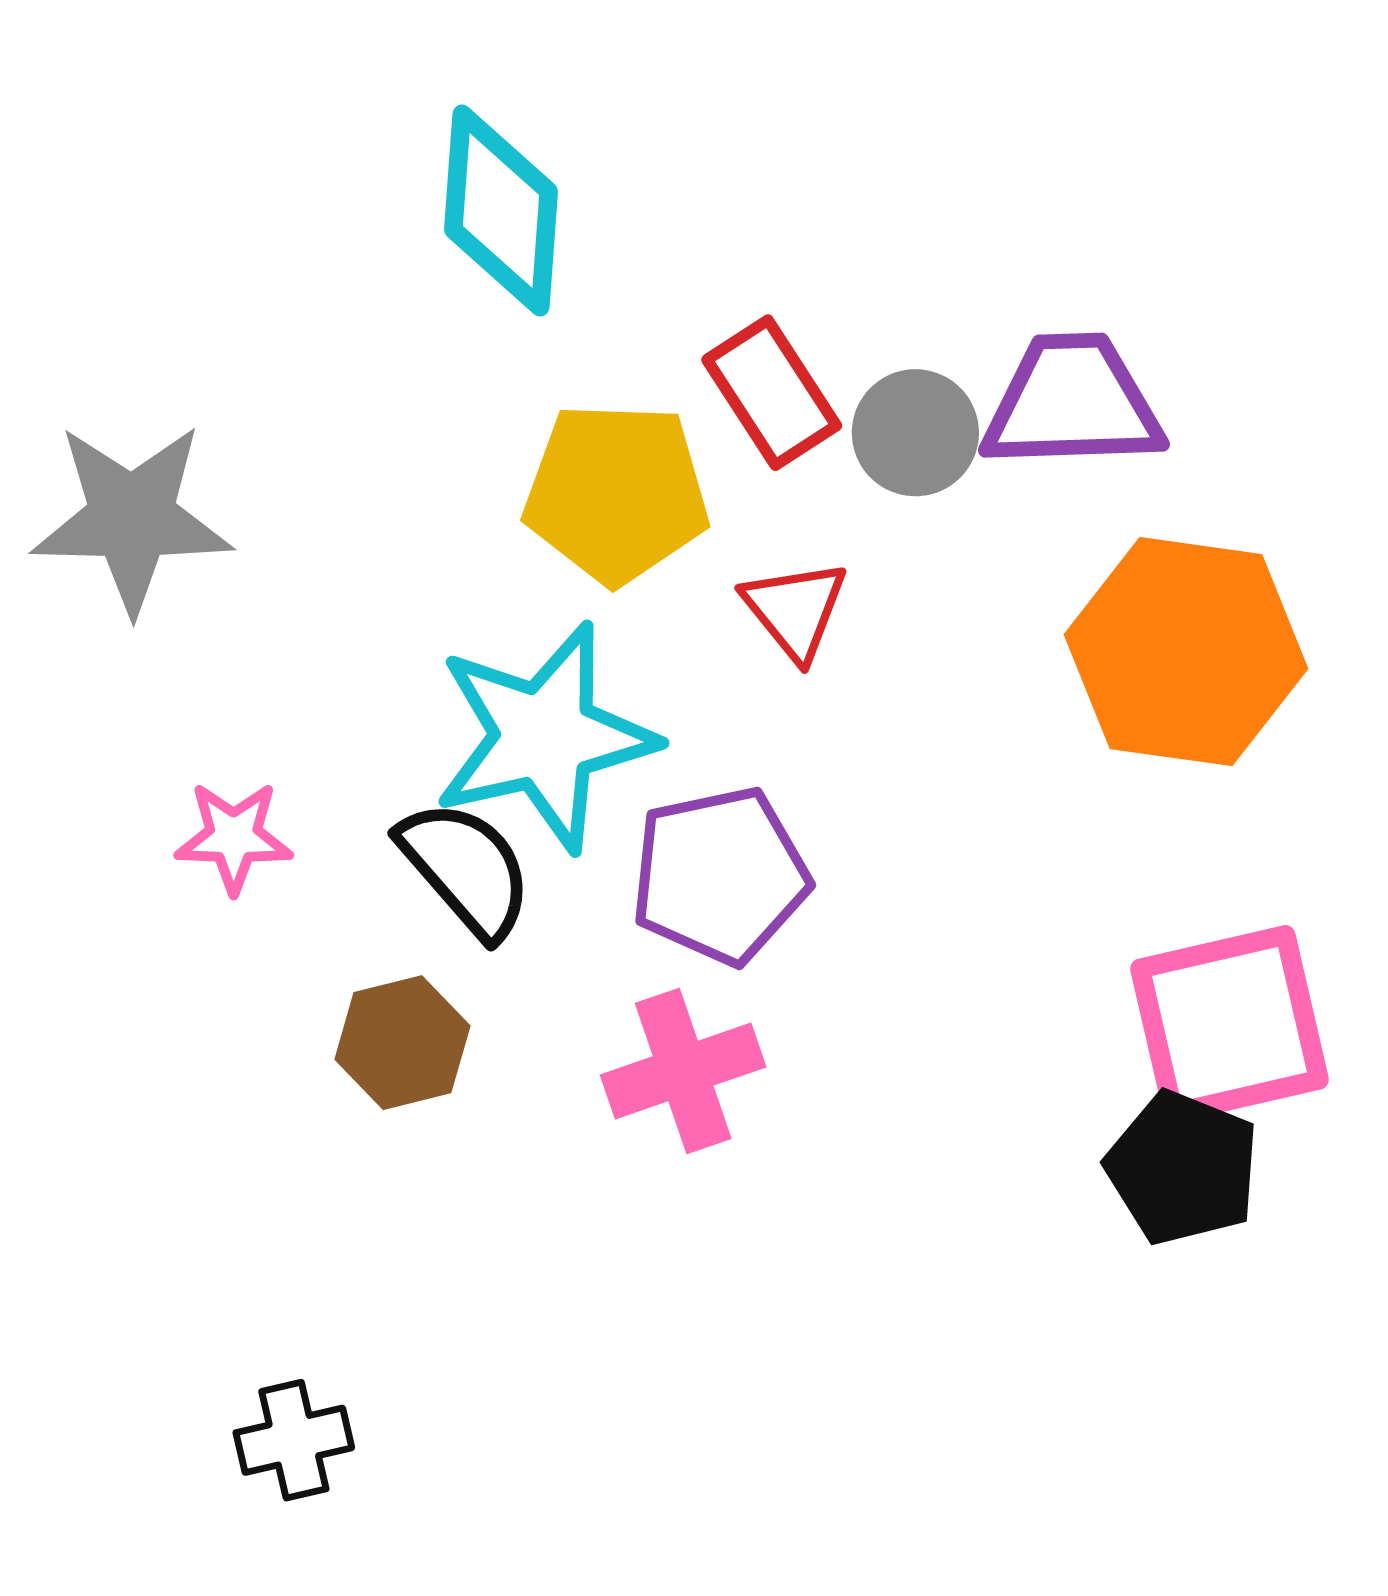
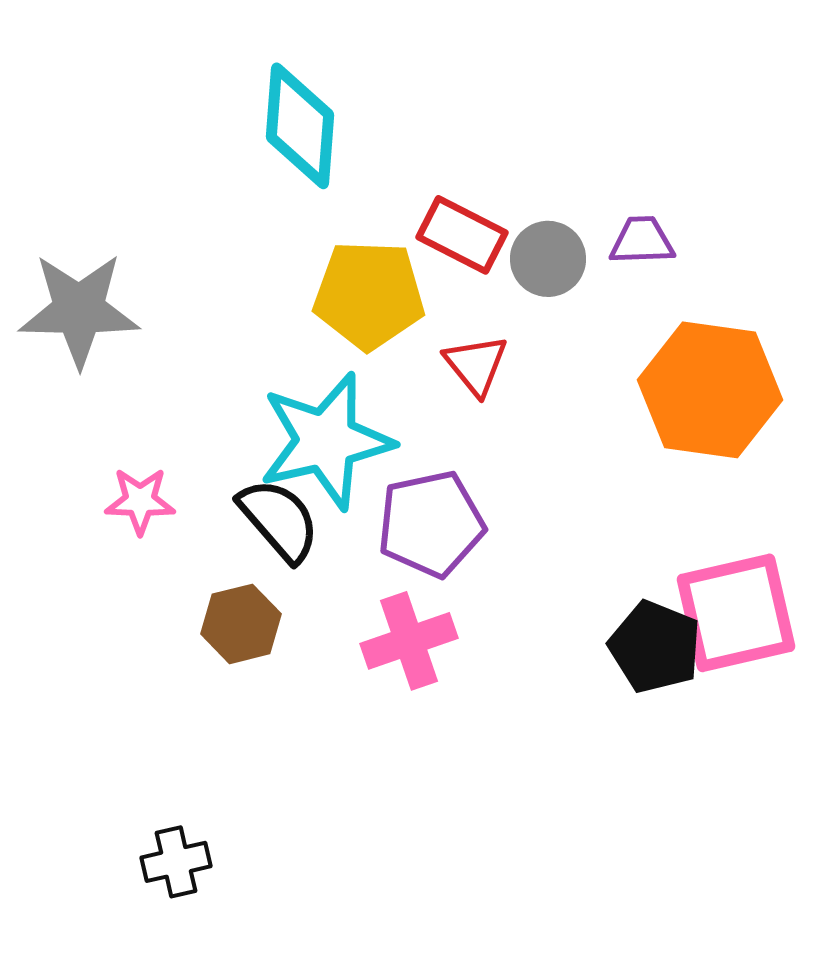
red rectangle: (772, 393) -> (462, 235), turned -30
purple trapezoid: (1072, 403) -> (642, 241), size x0.6
black pentagon: (1183, 1168) -> (655, 647), moved

